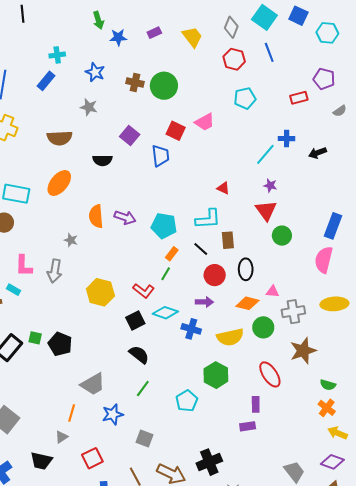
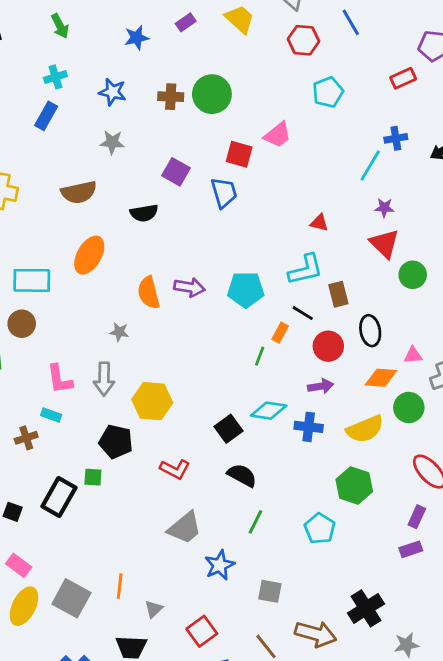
green arrow: (98, 20) -> (60, 26), moved
orange rectangle: (172, 254) -> (280, 333), moved
red L-shape: (144, 291) -> (175, 469), moved
yellow hexagon: (100, 292) -> (152, 401), moved
black pentagon: (60, 344) -> (116, 442), moved
purple rectangle: (256, 404) -> (417, 517), turned 35
orange line: (72, 413) -> (120, 586), moved

